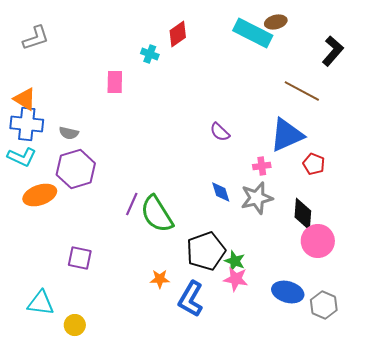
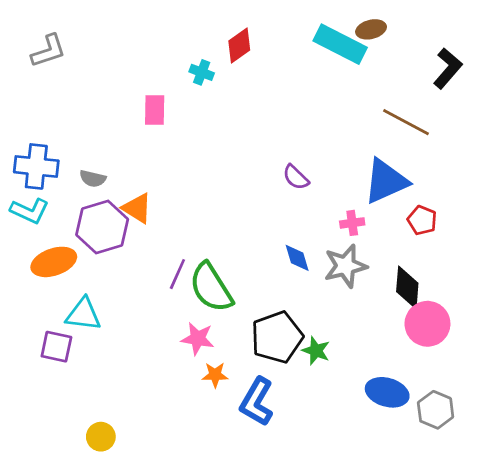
orange triangle: (25, 99) -> (137, 208), moved
purple square: (80, 258) -> (56, 347), moved
pink star: (236, 279) -> (198, 339), moved
cyan triangle: (41, 303) -> (83, 314), moved

